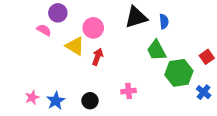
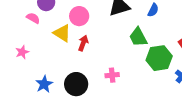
blue semicircle: (164, 21) -> (153, 10), moved, turned 32
pink star: (32, 97) -> (22, 52), moved
black circle: (90, 101) -> (76, 84), size x1.5

